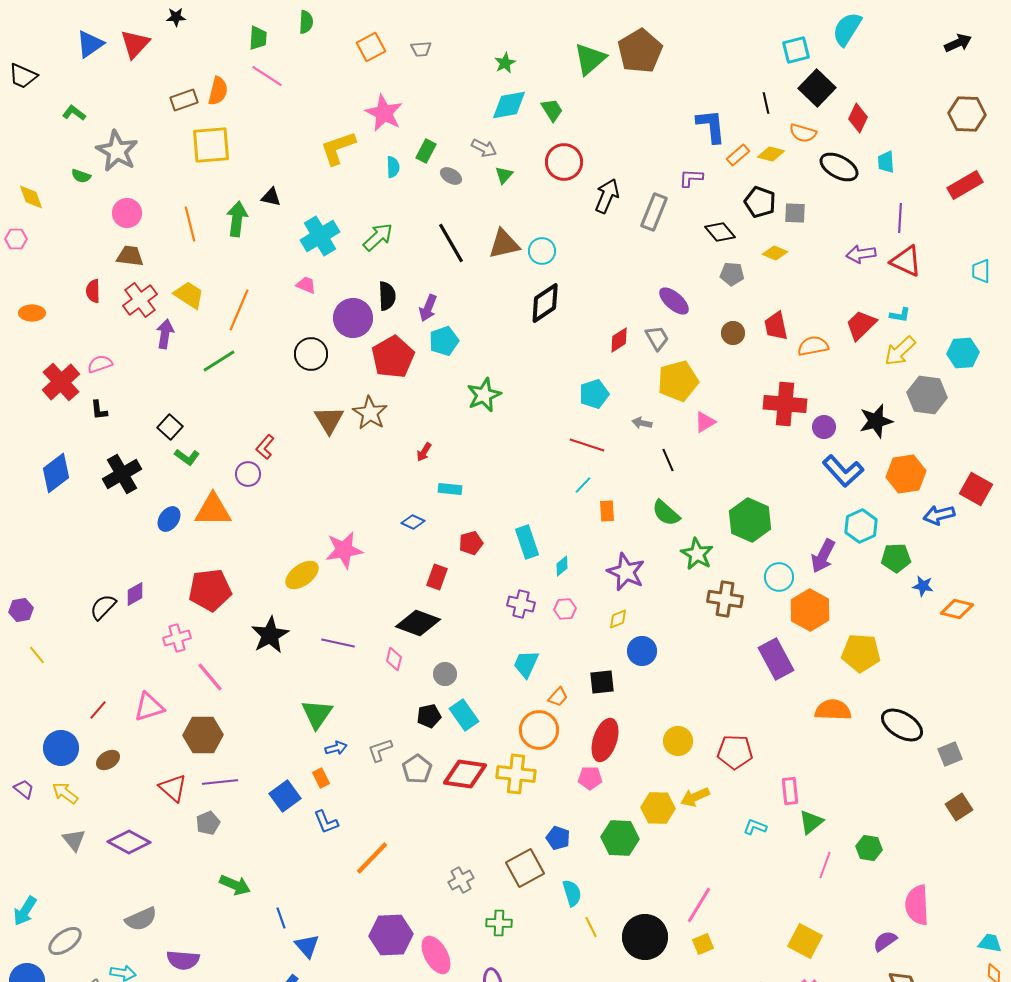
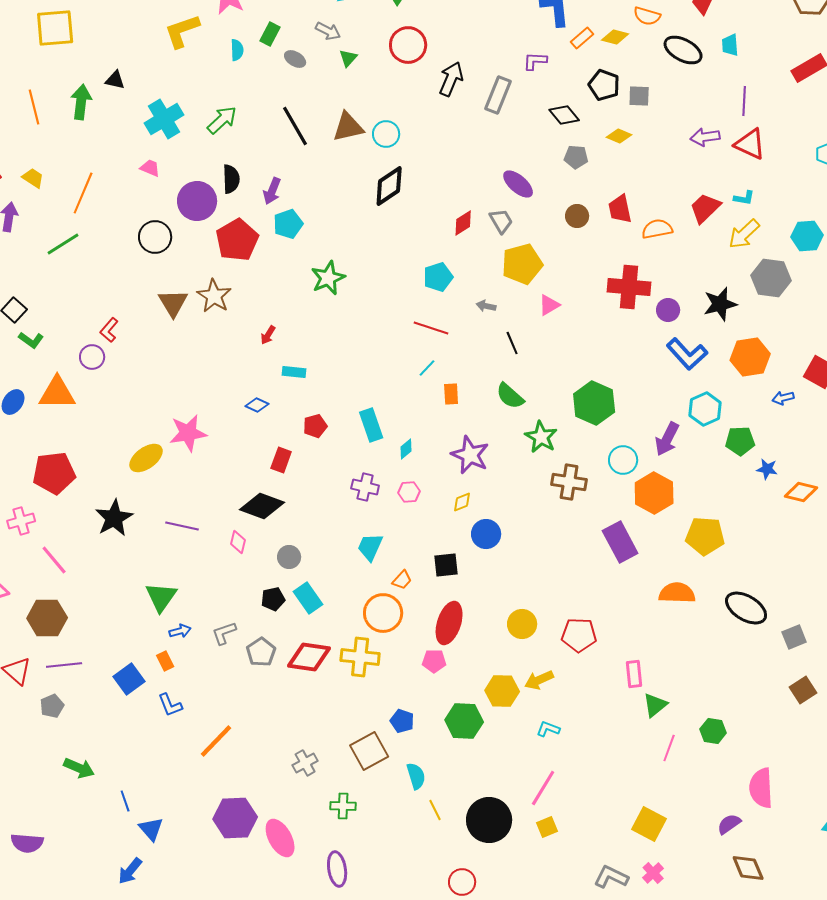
yellow trapezoid: (189, 295) -> (33, 178), size x0.7
blue arrow: (939, 515) -> (783, 398), size x0.7
cyan L-shape: (755, 827) -> (548, 729), moved

